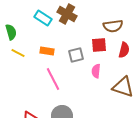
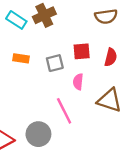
brown cross: (67, 14) -> (44, 15), turned 36
brown semicircle: (113, 26) -> (106, 16), moved
pink line: (53, 79) -> (64, 111), moved

